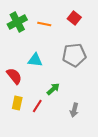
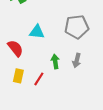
green arrow: (53, 89) -> (55, 62), turned -56
gray arrow: (74, 110) -> (77, 61), moved

